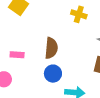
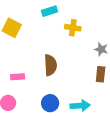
blue circle: (53, 74) -> (50, 103), moved

